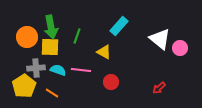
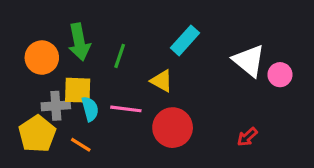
yellow square: (50, 47) -> (78, 90), moved
cyan semicircle: (58, 70) -> (90, 109), turned 56
red circle: (111, 82) -> (173, 128), size x1.6

